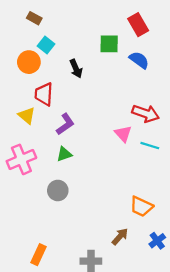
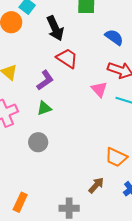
blue semicircle: (139, 60) -> (114, 37), moved
black arrow: (76, 68) -> (55, 28), size x1.4
red trapezoid: (44, 94) -> (67, 58), moved, turned 120

